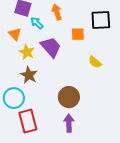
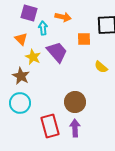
orange arrow: (57, 12) -> (63, 17), turned 119
cyan arrow: (37, 23) -> (43, 28), turned 40
brown star: (29, 75) -> (21, 76), moved
red rectangle: (28, 121) -> (50, 126), moved

